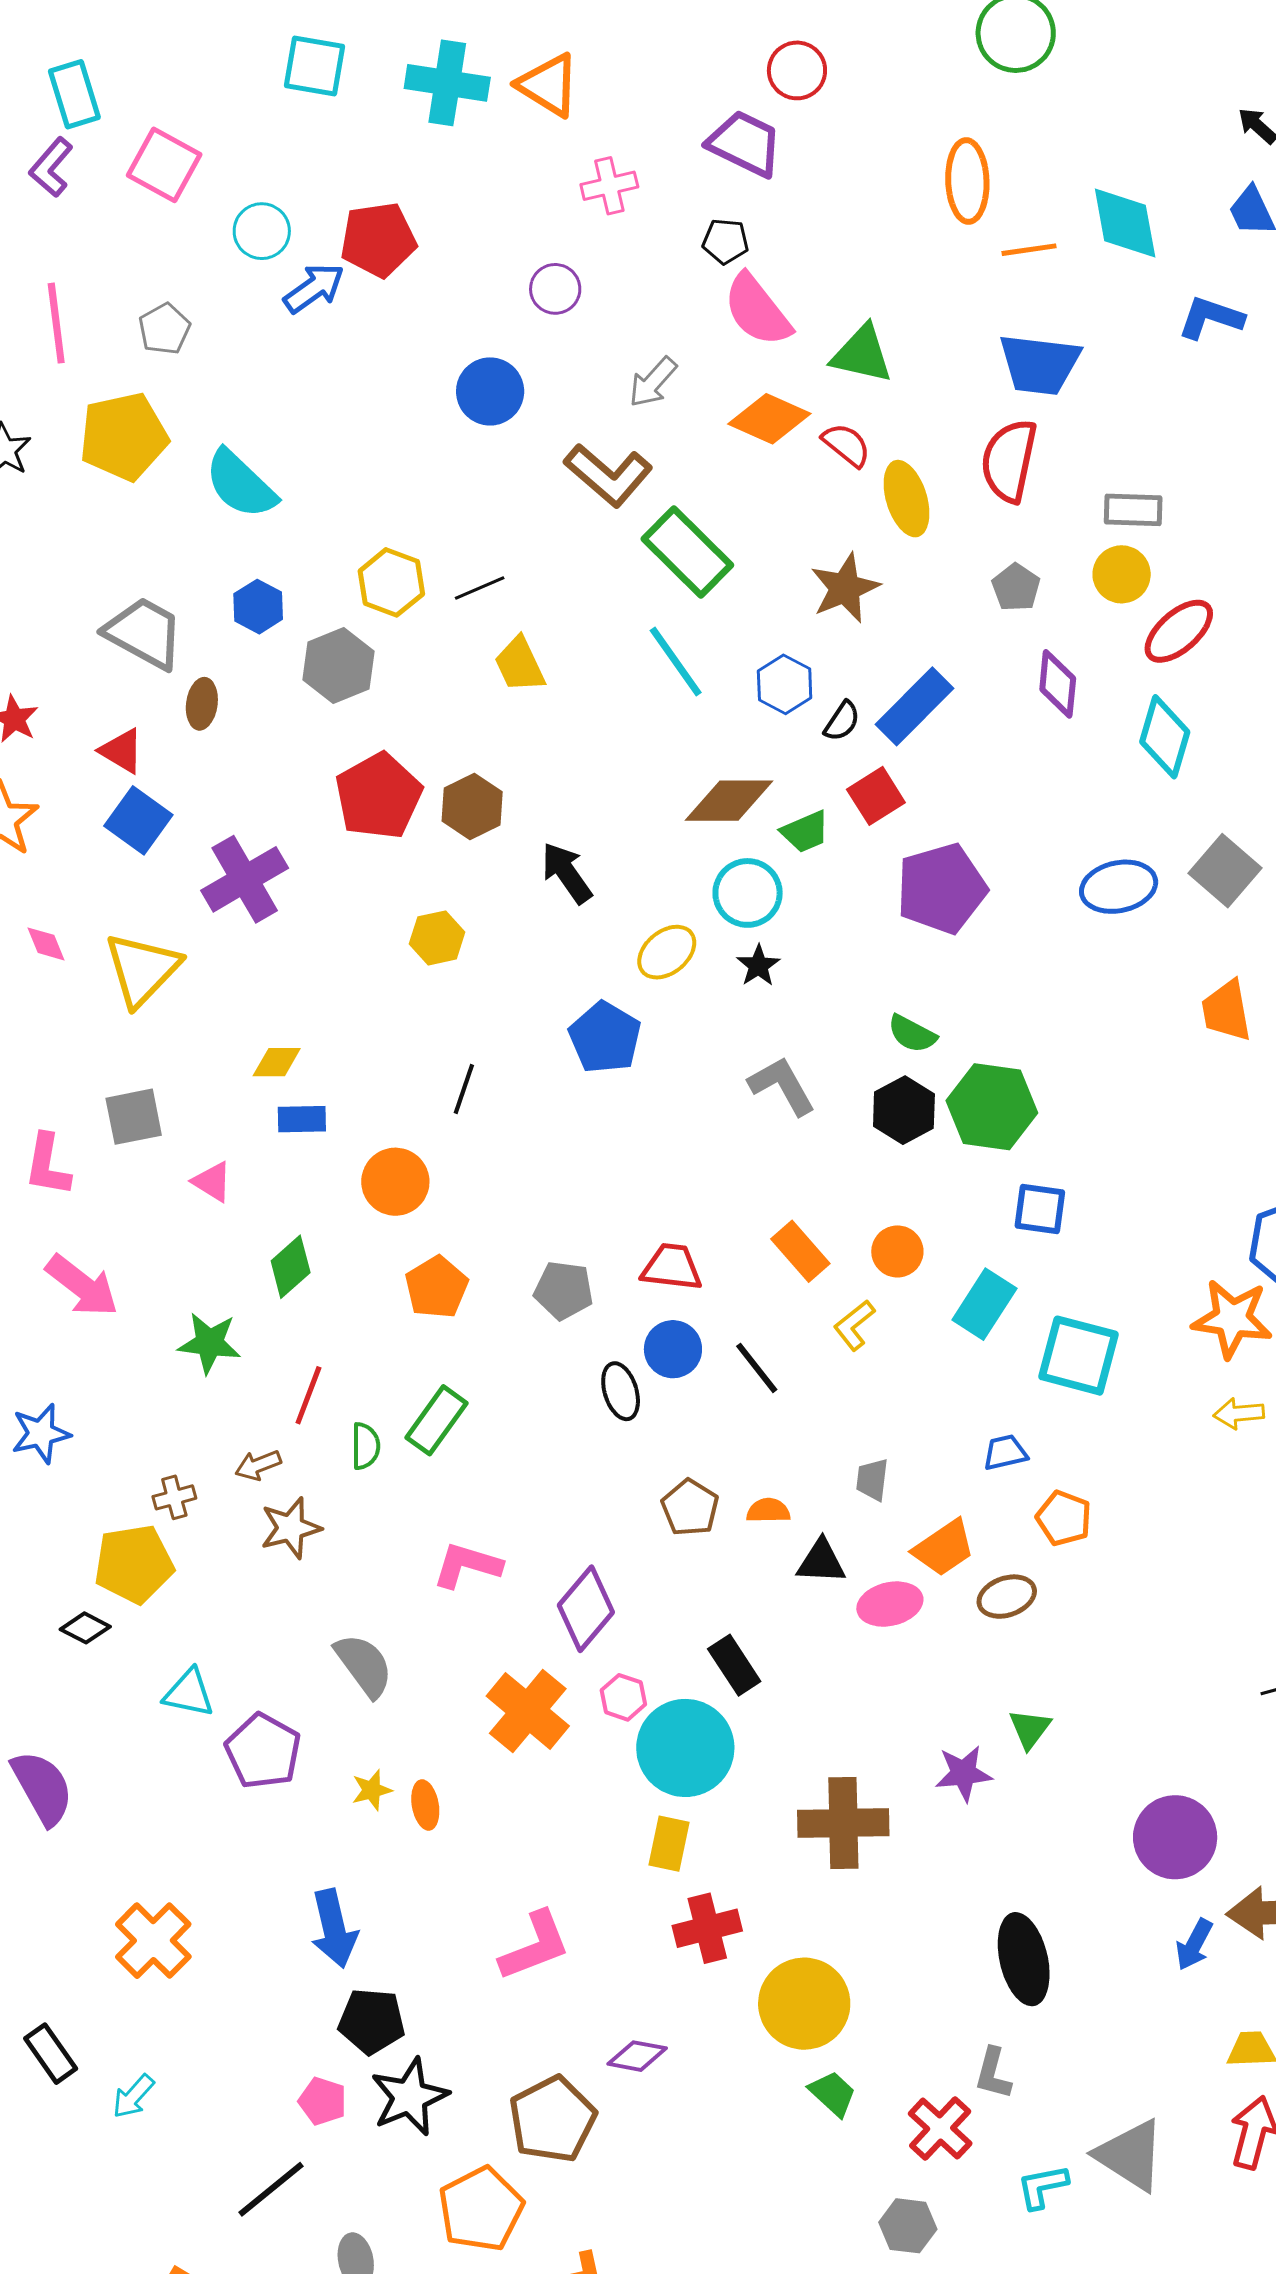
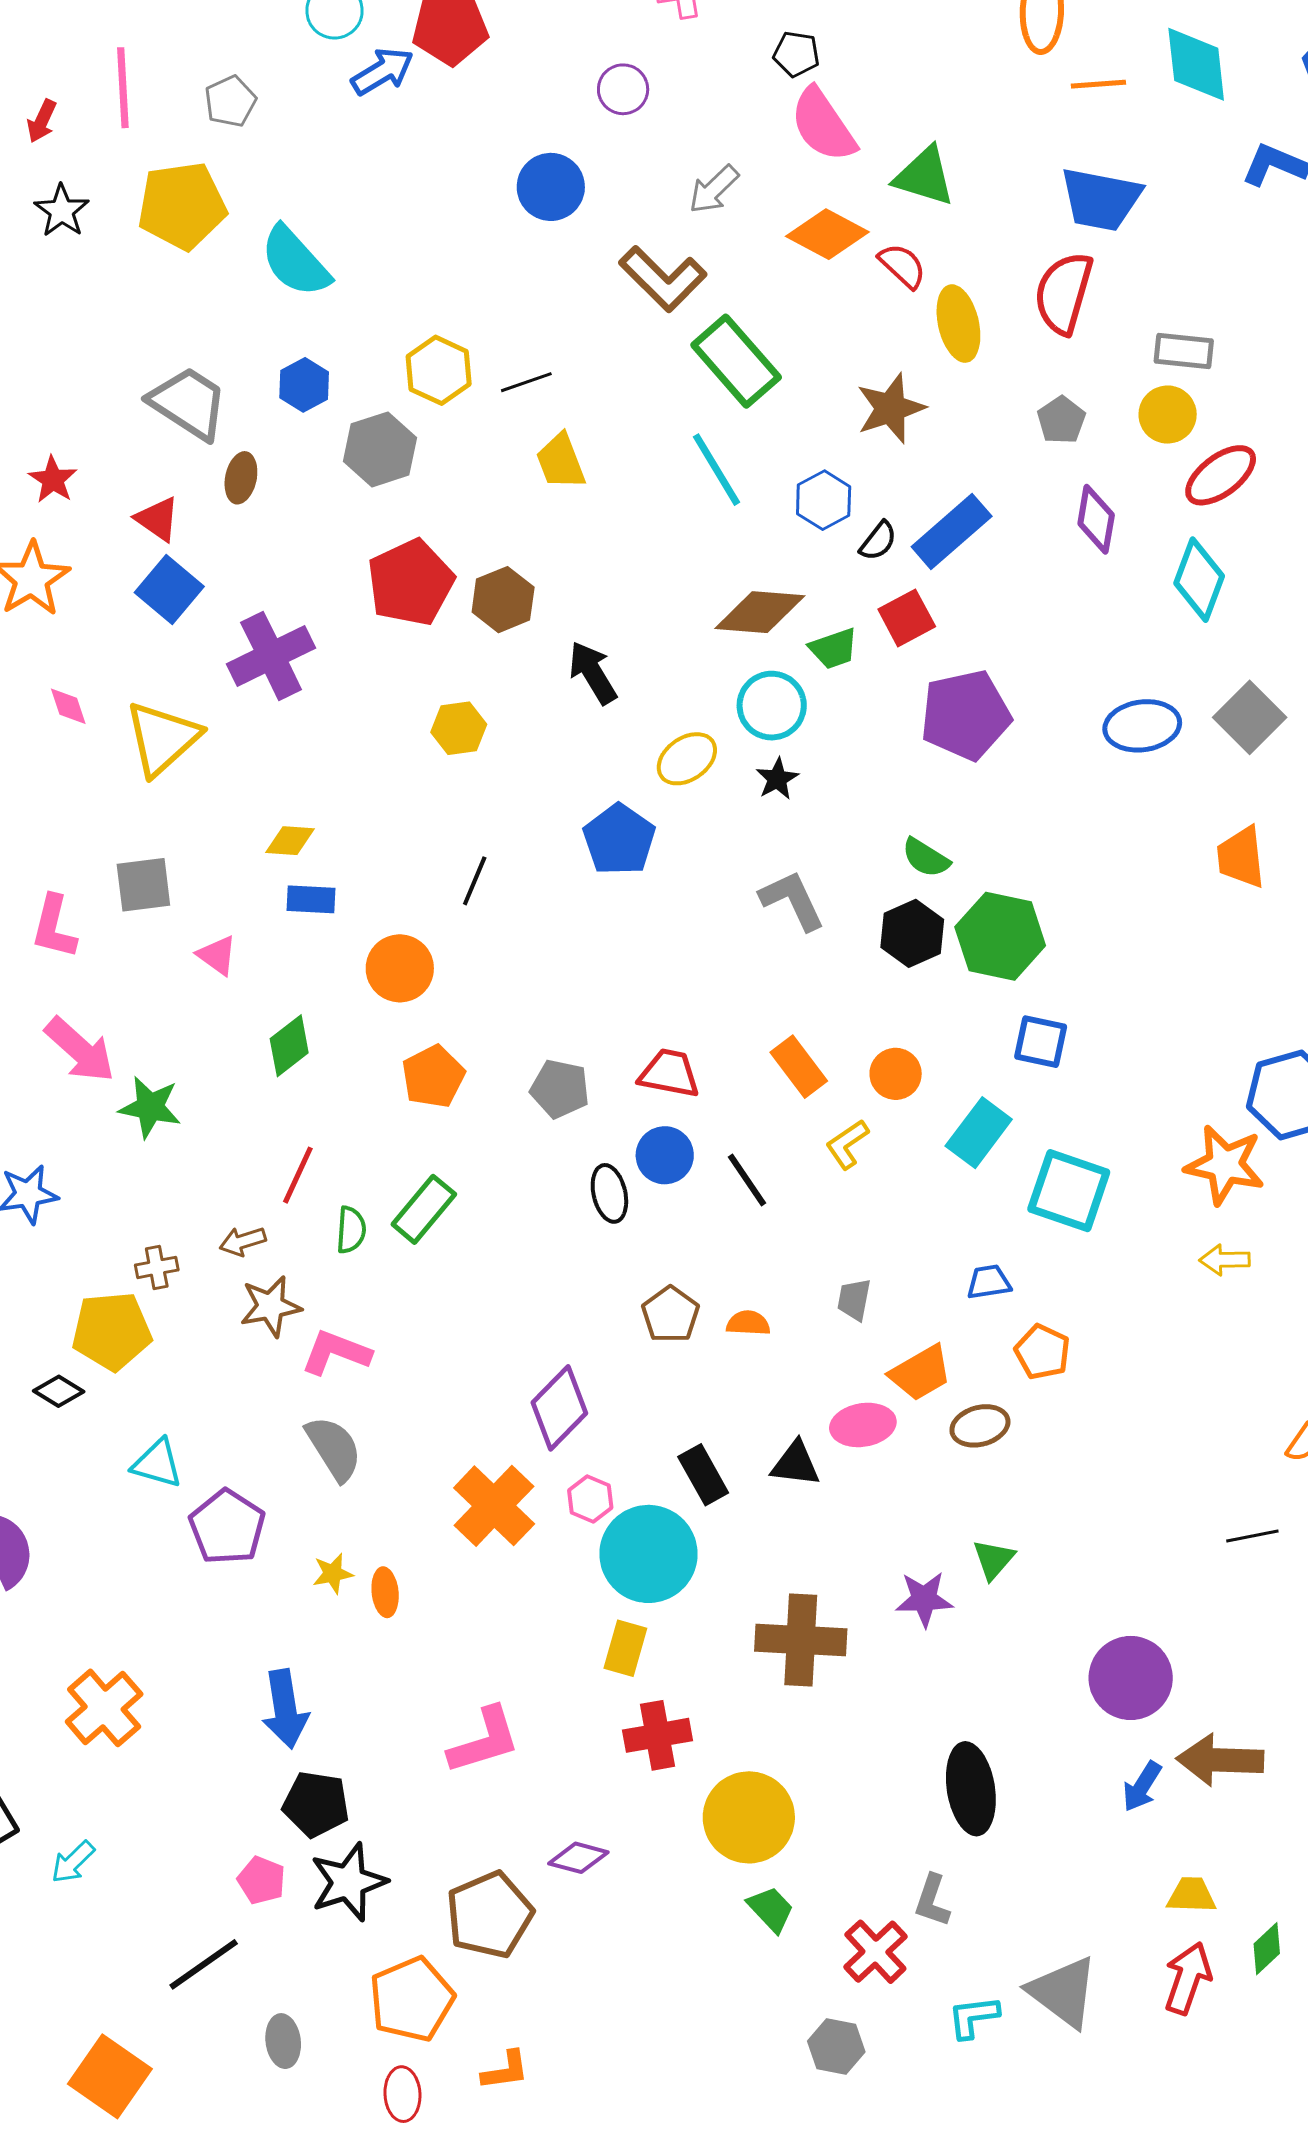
green star: (209, 1343) -> (150, 1107), moved
black triangle: (821, 1562) -> (796, 1464), moved
pink L-shape: (467, 1565) -> (336, 1352), moved

